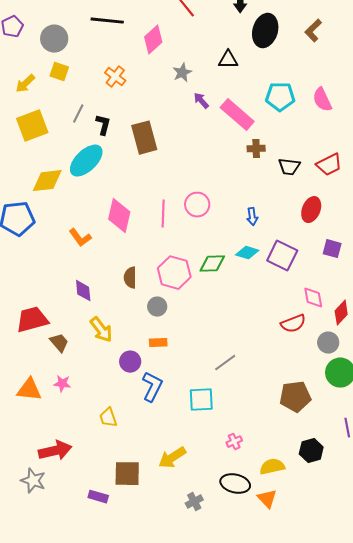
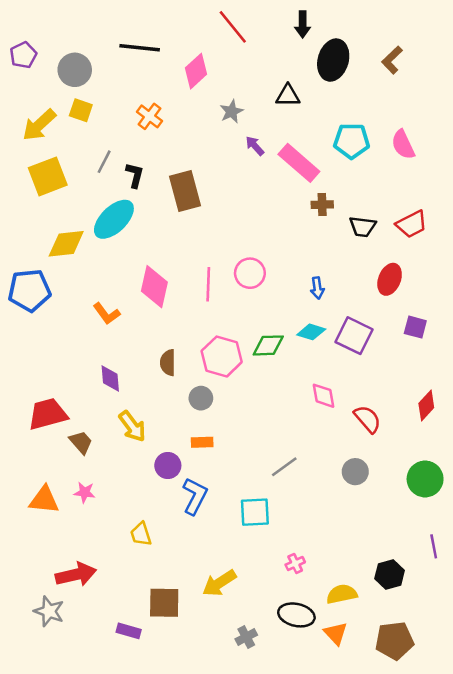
yellow arrow: (25, 84) -> (39, 125), size x1.4
pink diamond: (313, 298) -> (323, 396), moved
red semicircle: (293, 324) -> (367, 419), turned -110
gray circle: (328, 343) -> (355, 472), moved
brown pentagon: (295, 397) -> (394, 641), moved

